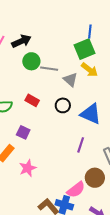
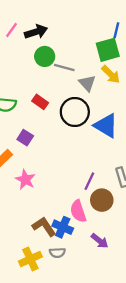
black circle: (63, 105) -> (75, 112), size x1.6
purple line: (81, 145) -> (89, 181), moved
pink star: (28, 168) -> (25, 180), turned -30
pink semicircle: (76, 190) -> (78, 211), turned 102

